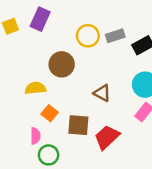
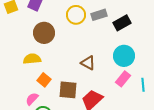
brown circle: (62, 64) -> (44, 33), moved
pink semicircle: (35, 136) -> (32, 99), turned -136

